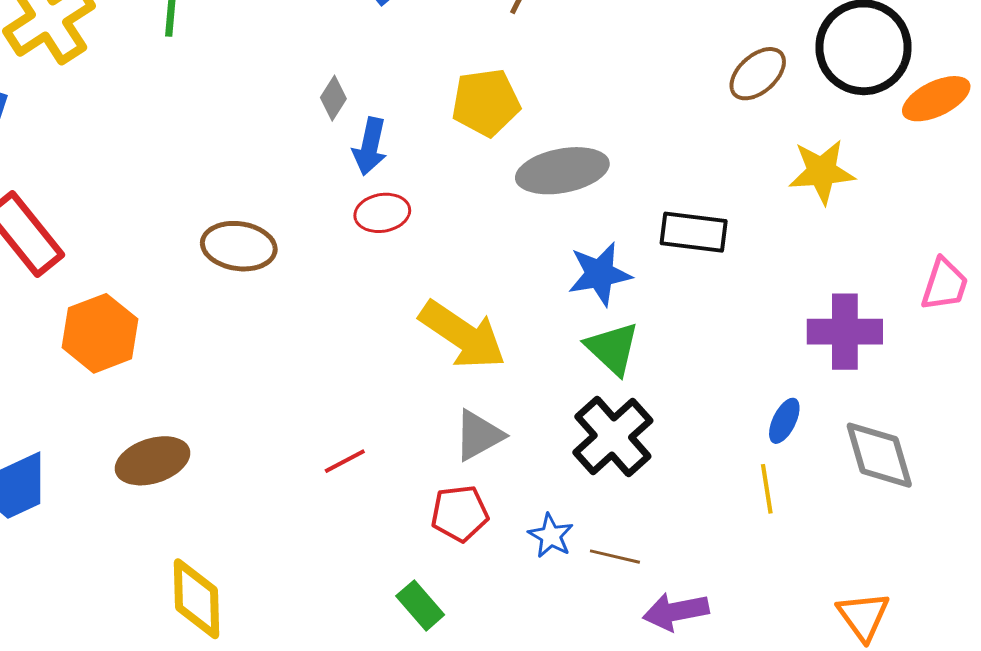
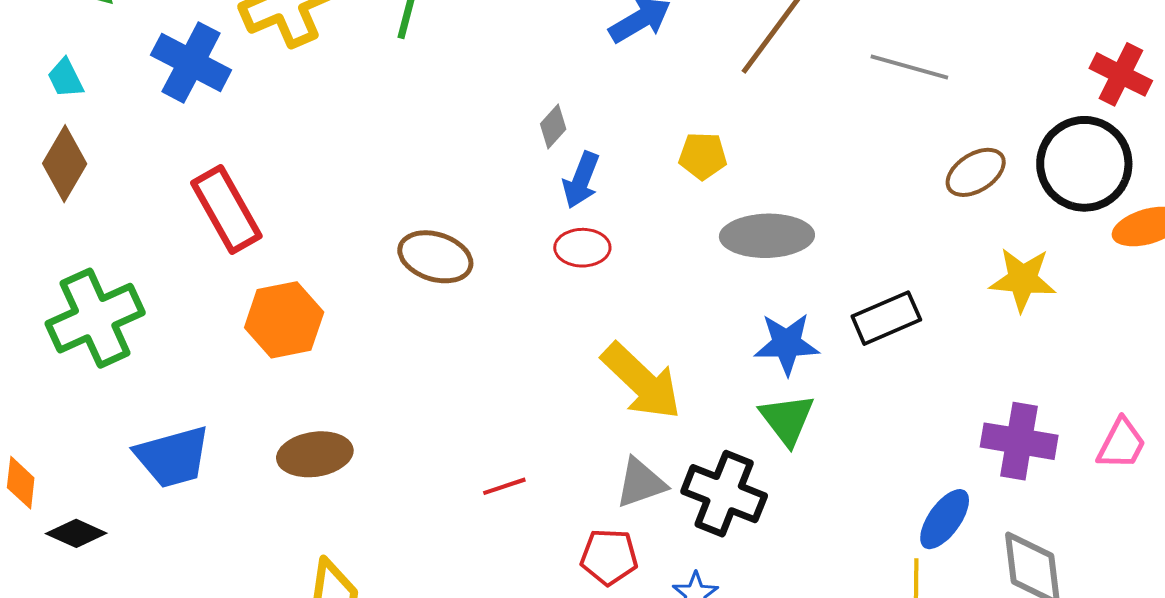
yellow pentagon: (486, 102) -> (703, 156), size x0.7
black rectangle: (694, 232) -> (886, 318), turned -40
pink trapezoid: (945, 285) -> (1121, 444), moved
blue ellipse: (784, 421) -> (945, 519), size x1.4
black cross: (613, 436) -> (724, 494), moved, turned -36

